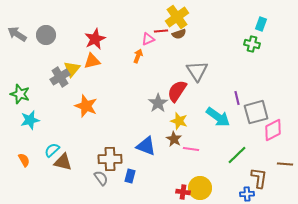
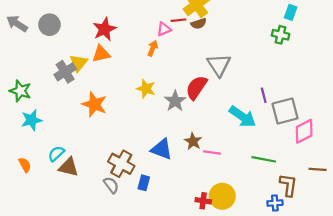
yellow star: (179, 121) -> (146, 89), moved
green line: (237, 155) -> (264, 159), turned 55
brown cross: (110, 159) -> (121, 164), turned 30

